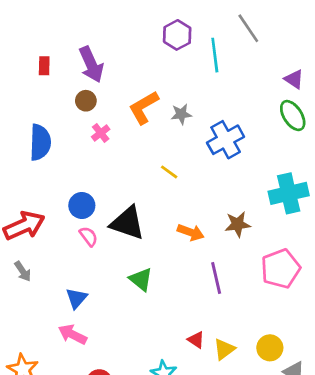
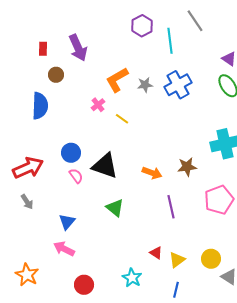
brown circle: (86, 101) -> (56, 75), moved
pink cross: (101, 133) -> (98, 105), moved
blue cross: (226, 140) -> (178, 85), moved
yellow line: (169, 172) -> (122, 119), moved

